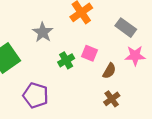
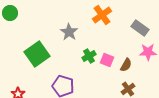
pink square: (89, 53) -> (107, 60), moved

